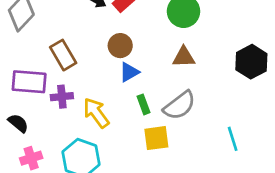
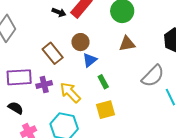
brown rectangle: (63, 55) -> (53, 53), moved
gray semicircle: (179, 105) -> (153, 76), moved
yellow square: (156, 138) -> (105, 110), moved

